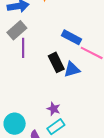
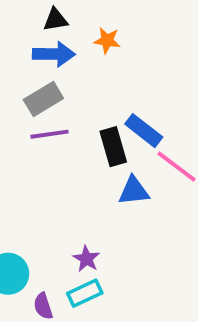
purple line: (23, 48) -> (49, 134), turned 72
black rectangle: (56, 62) -> (113, 147), moved

